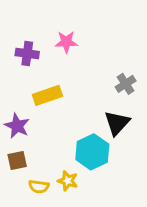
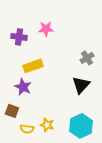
purple star: (17, 126) -> (23, 87), moved
cyan hexagon: (92, 152) -> (81, 126), moved
brown square: (17, 161) -> (12, 111), turned 32

